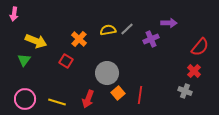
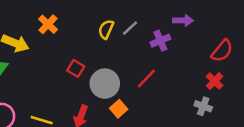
yellow semicircle: (108, 30) -> (106, 29), turned -56
orange cross: (79, 39) -> (48, 24), moved
red square: (66, 61) -> (76, 68), moved
red line: (140, 95) -> (146, 79), moved, turned 36

